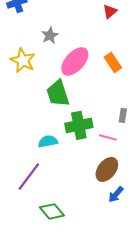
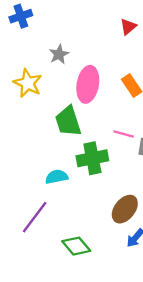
pink ellipse: (75, 61) -> (88, 84), turned -32
pink line: (108, 137) -> (124, 134), moved
green diamond: (52, 211) -> (76, 246), moved

